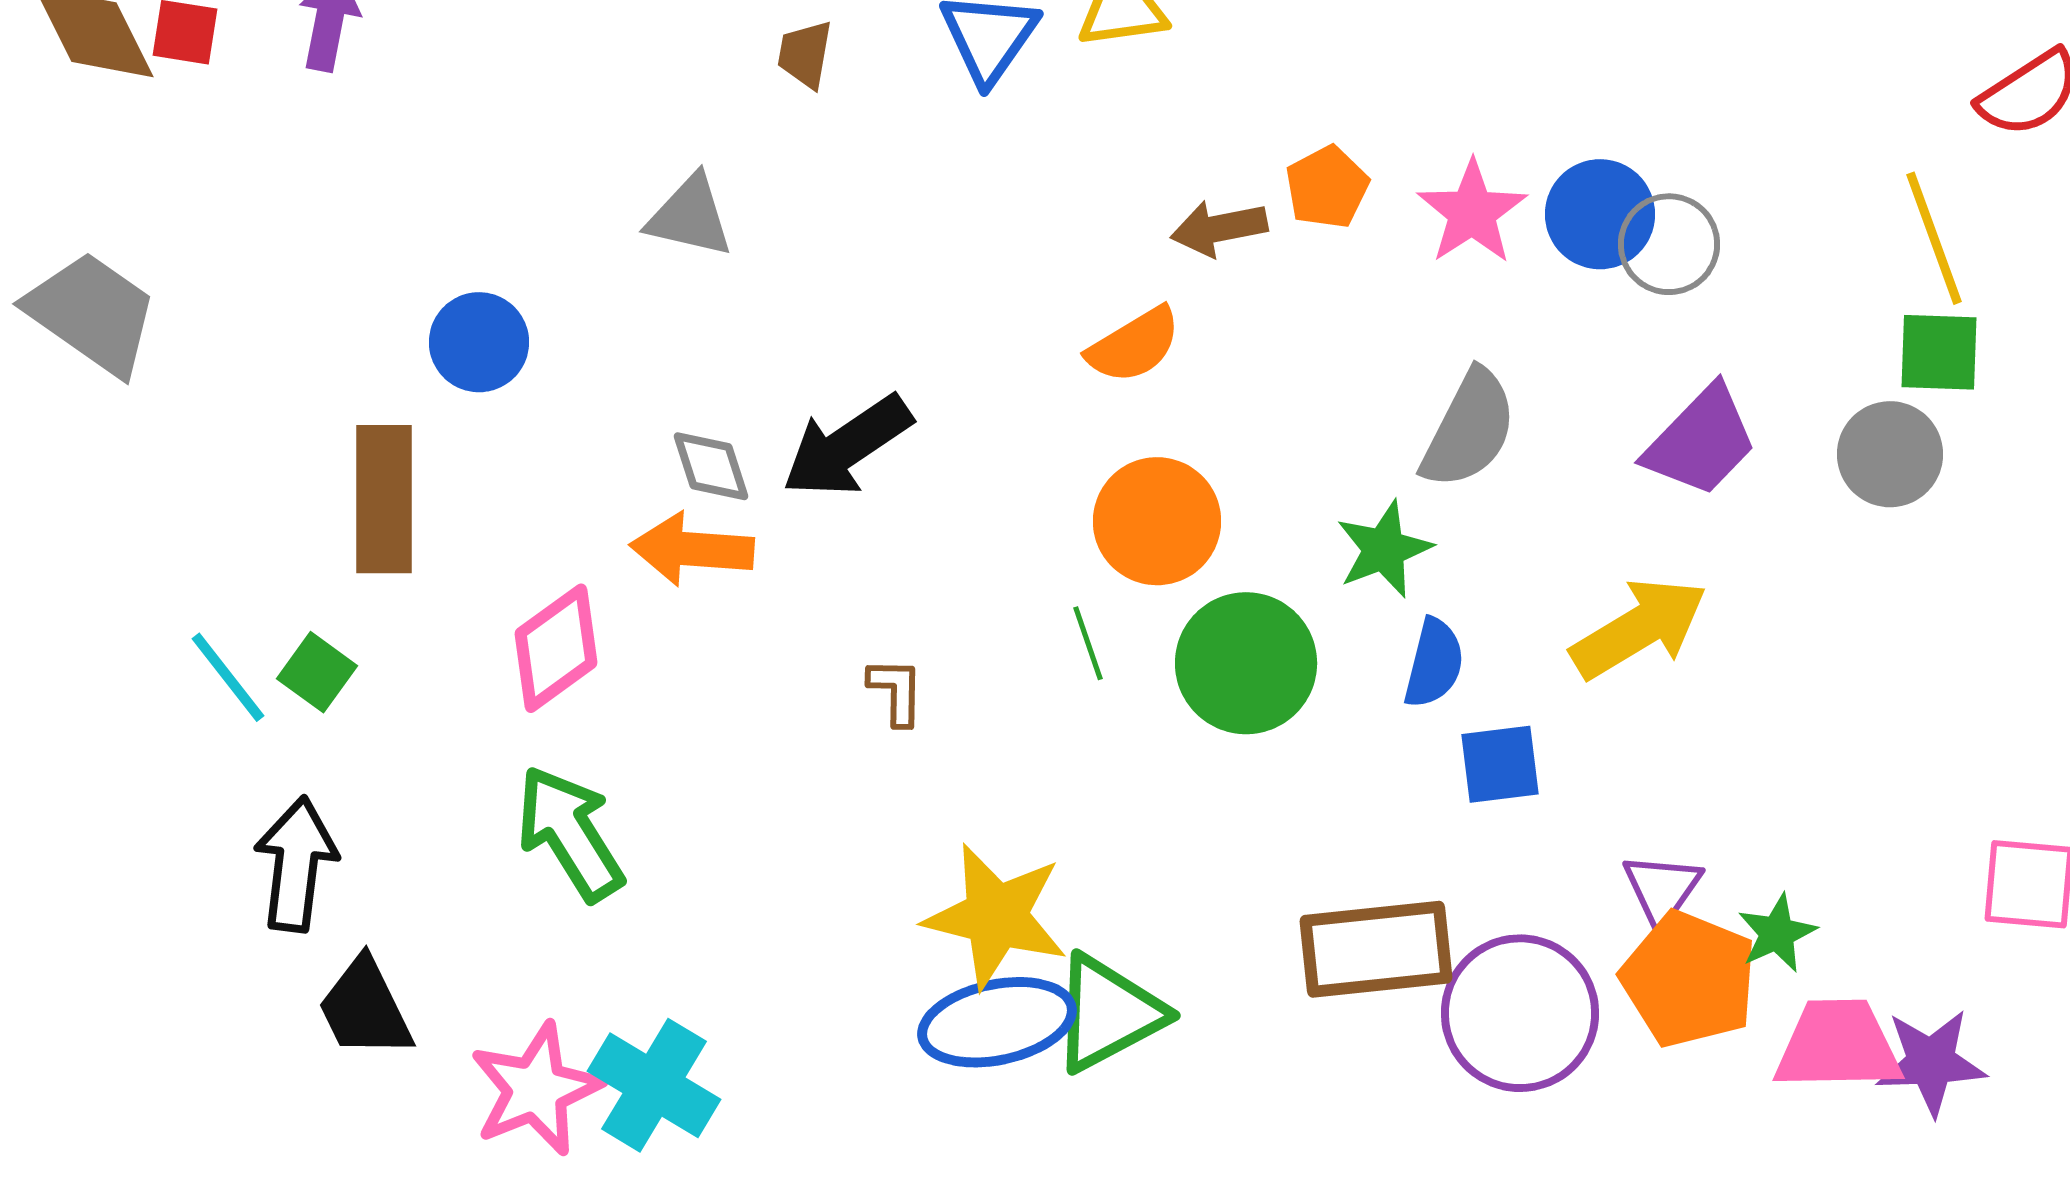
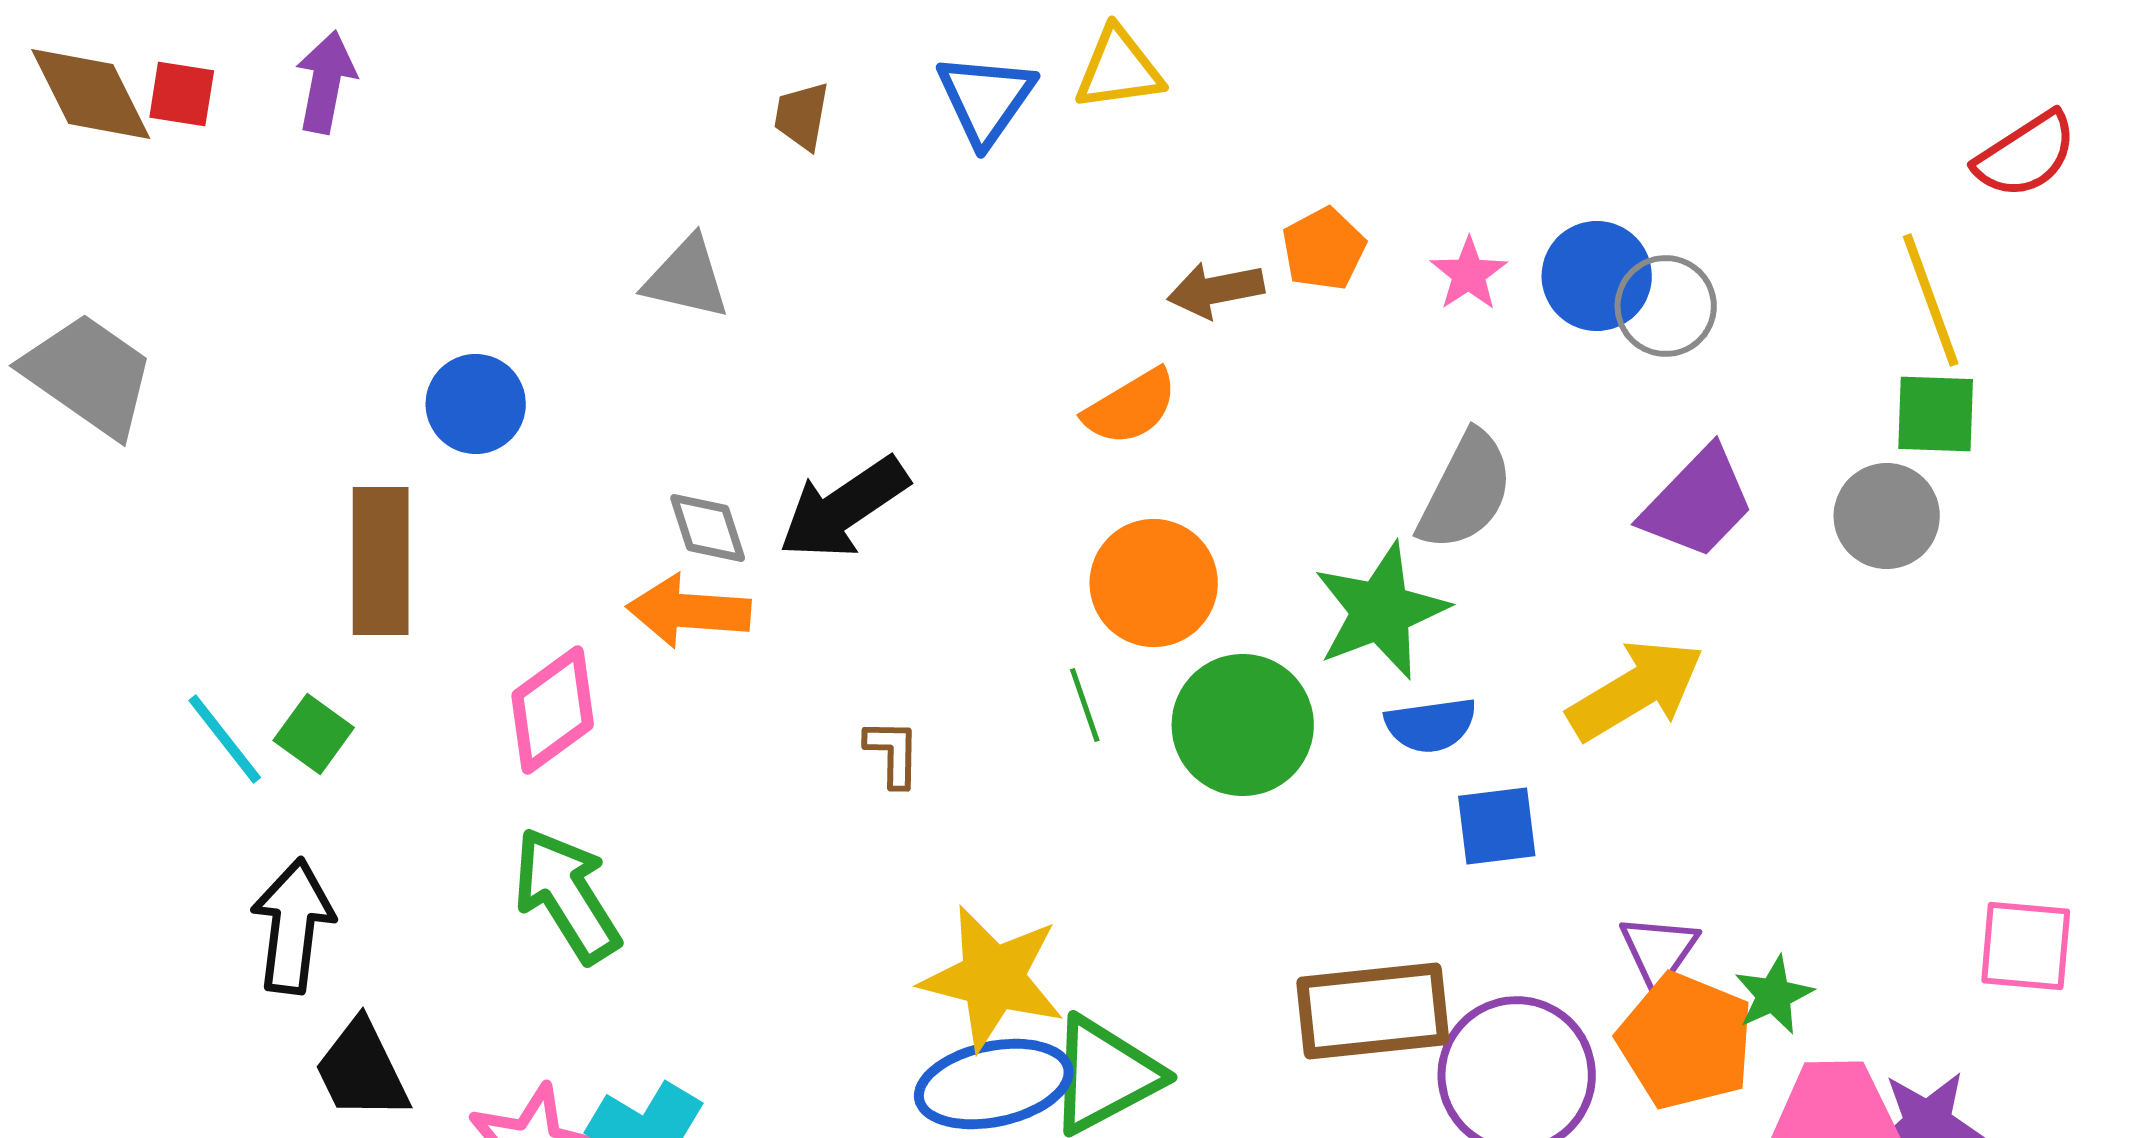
pink star: (1472, 212) -> (1469, 274), size x0.7
green star: (1384, 549) -> (1381, 611), size x1.4
blue semicircle: (1434, 663) -> (1431, 725), turned 68

